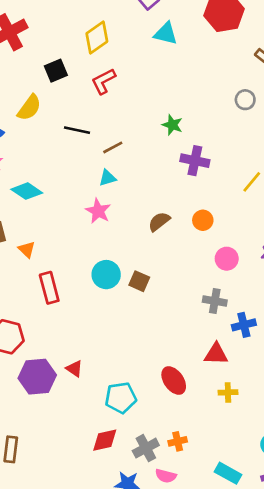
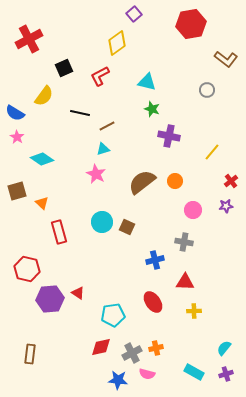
cyan triangle: (166, 34) -> (147, 82), moved
yellow diamond: (97, 37) -> (117, 43), moved
brown semicircle: (159, 222) -> (142, 182), size x1.6
blue cross: (244, 325) -> (155, 260), moved

